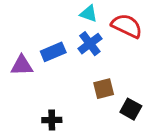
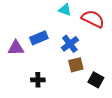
blue cross: (90, 44) -> (70, 44), moved
black cross: (52, 120) -> (38, 80), moved

